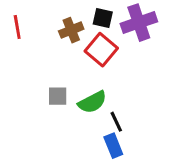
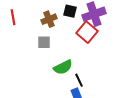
red square: (101, 50) -> (87, 32), moved
gray square: (58, 96) -> (44, 42), moved

